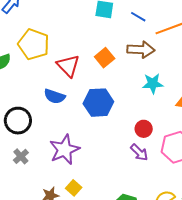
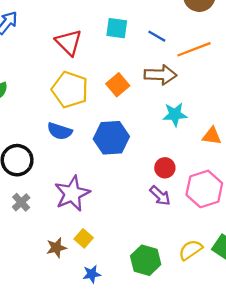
yellow pentagon: (34, 44) -> (70, 90), moved
red triangle: (68, 66) -> (69, 42), moved

